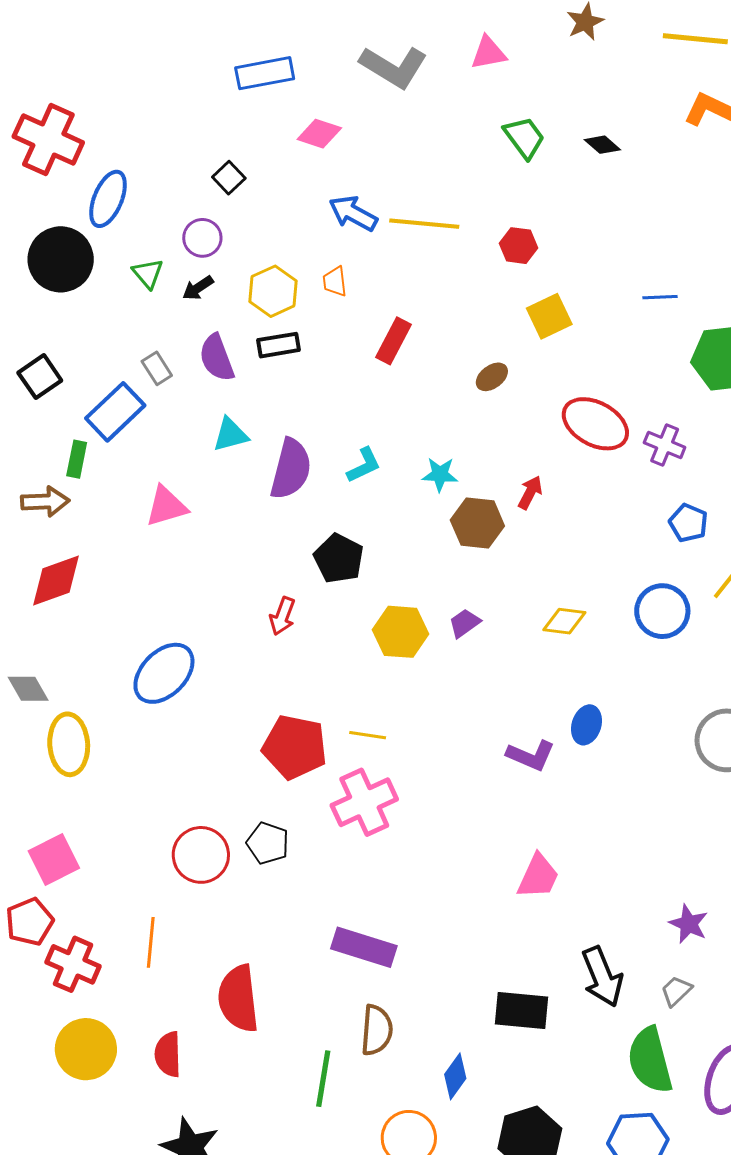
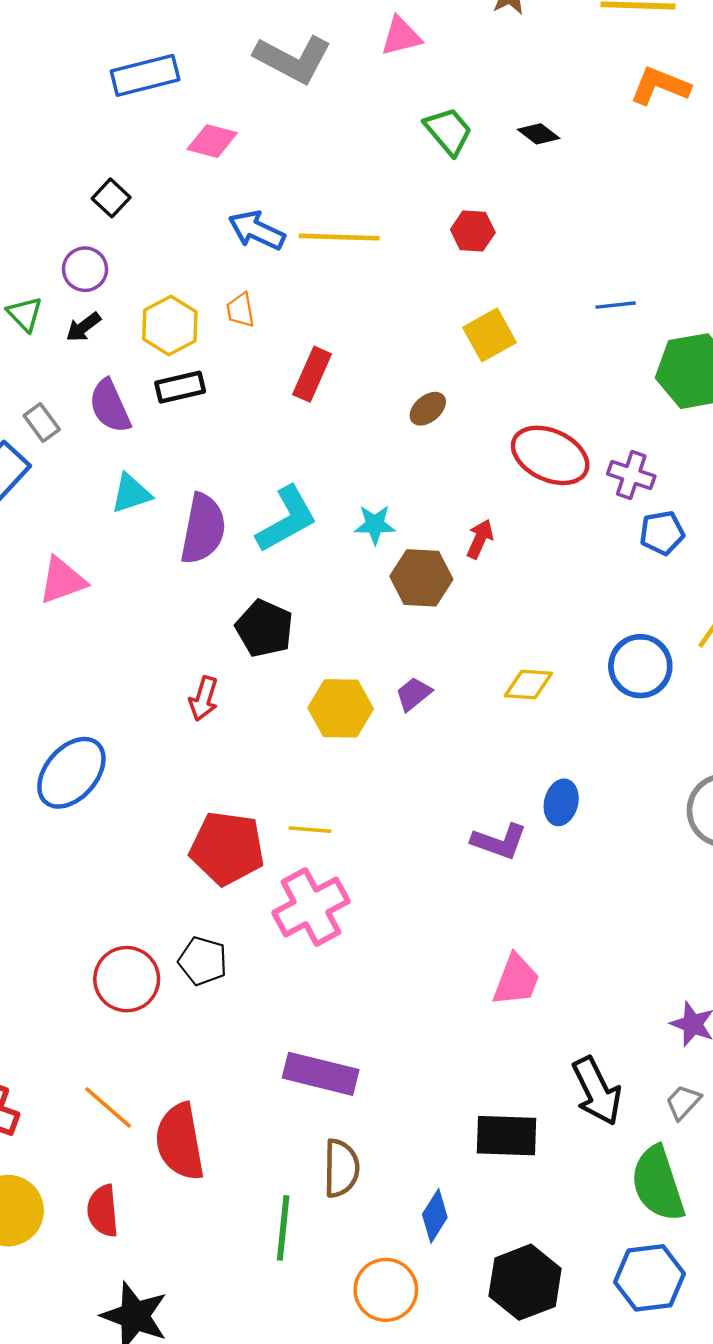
red hexagon: (519, 246) -> (473, 231), moved
cyan L-shape: (364, 465) -> (287, 519), size x1.6
blue pentagon: (688, 523) -> (662, 533), moved, turned -30
orange line: (151, 942) -> (108, 1108), moved, turned -51

